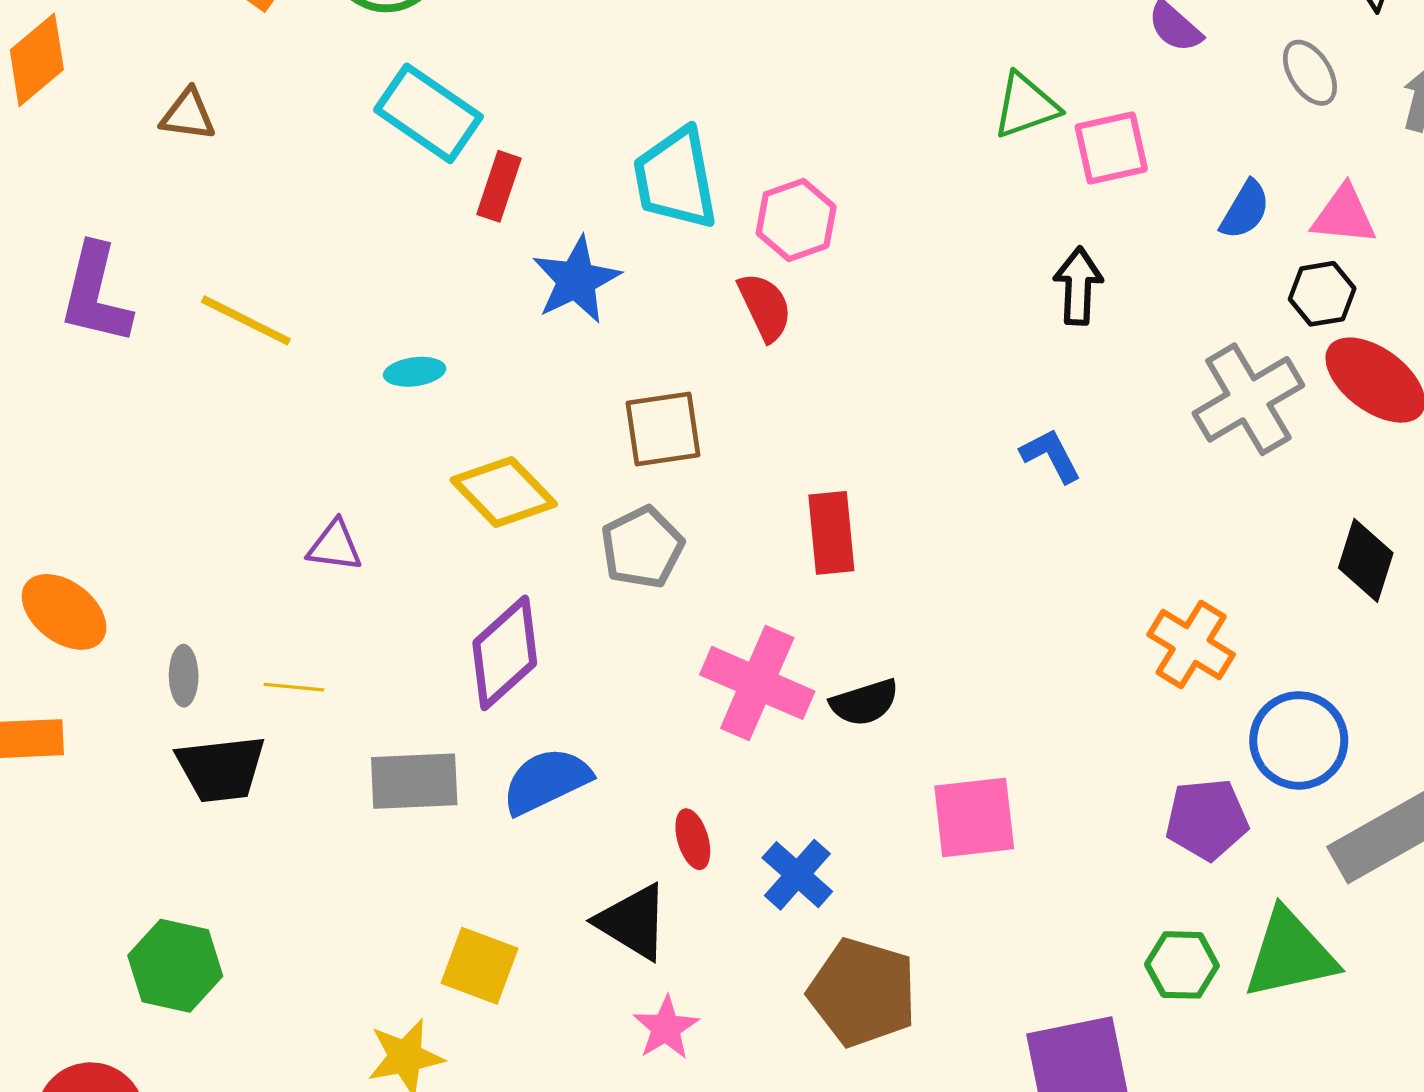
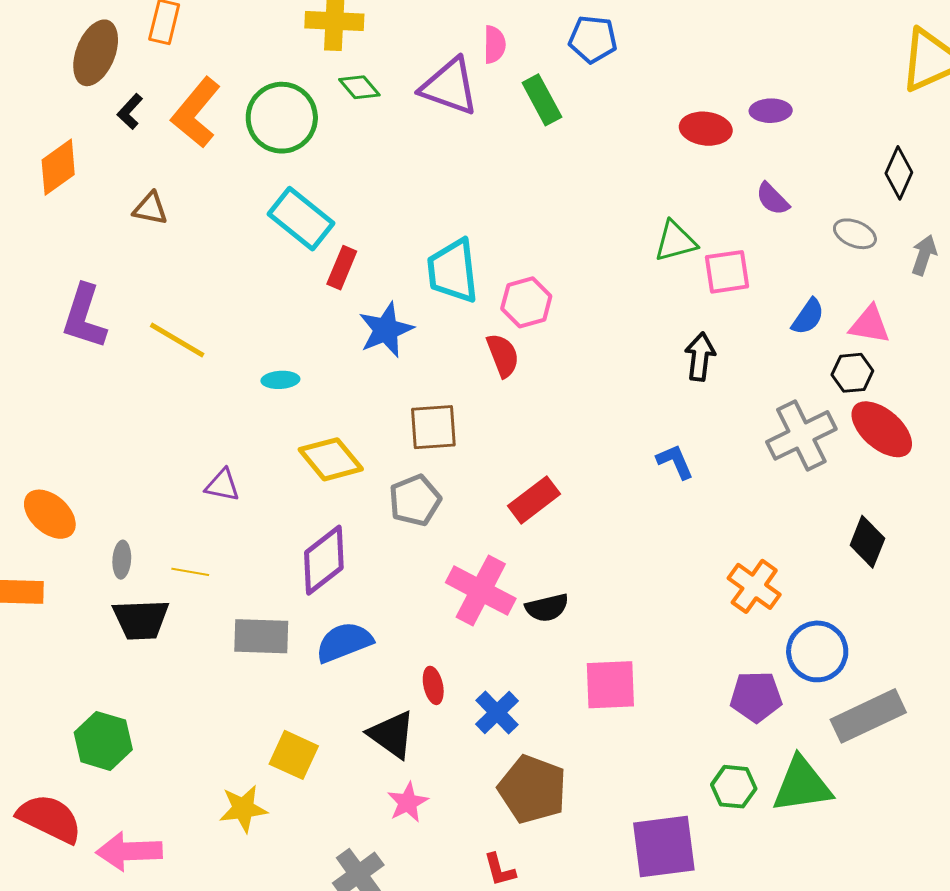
gray ellipse: (1310, 73) -> (855, 234), turned -39
red rectangle: (831, 533) -> (534, 500), turned 54

